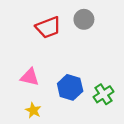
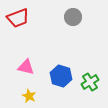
red trapezoid: (48, 27) -> (18, 18), moved

